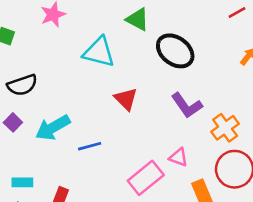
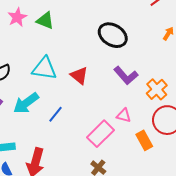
green triangle: (137, 19) -> (45, 21), moved
cyan triangle: (99, 52) -> (44, 68), moved
blue line: (90, 146) -> (55, 114), turned -30

